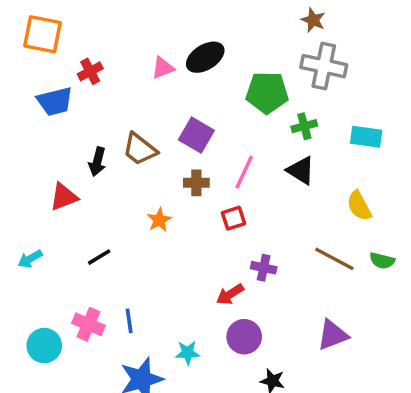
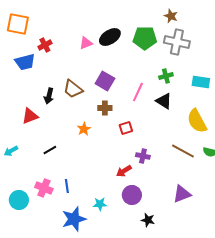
green pentagon: (267, 93) -> (145, 38), moved
pink line: (244, 172) -> (138, 92), moved
yellow semicircle: (359, 206) -> (197, 121), size x1.4

